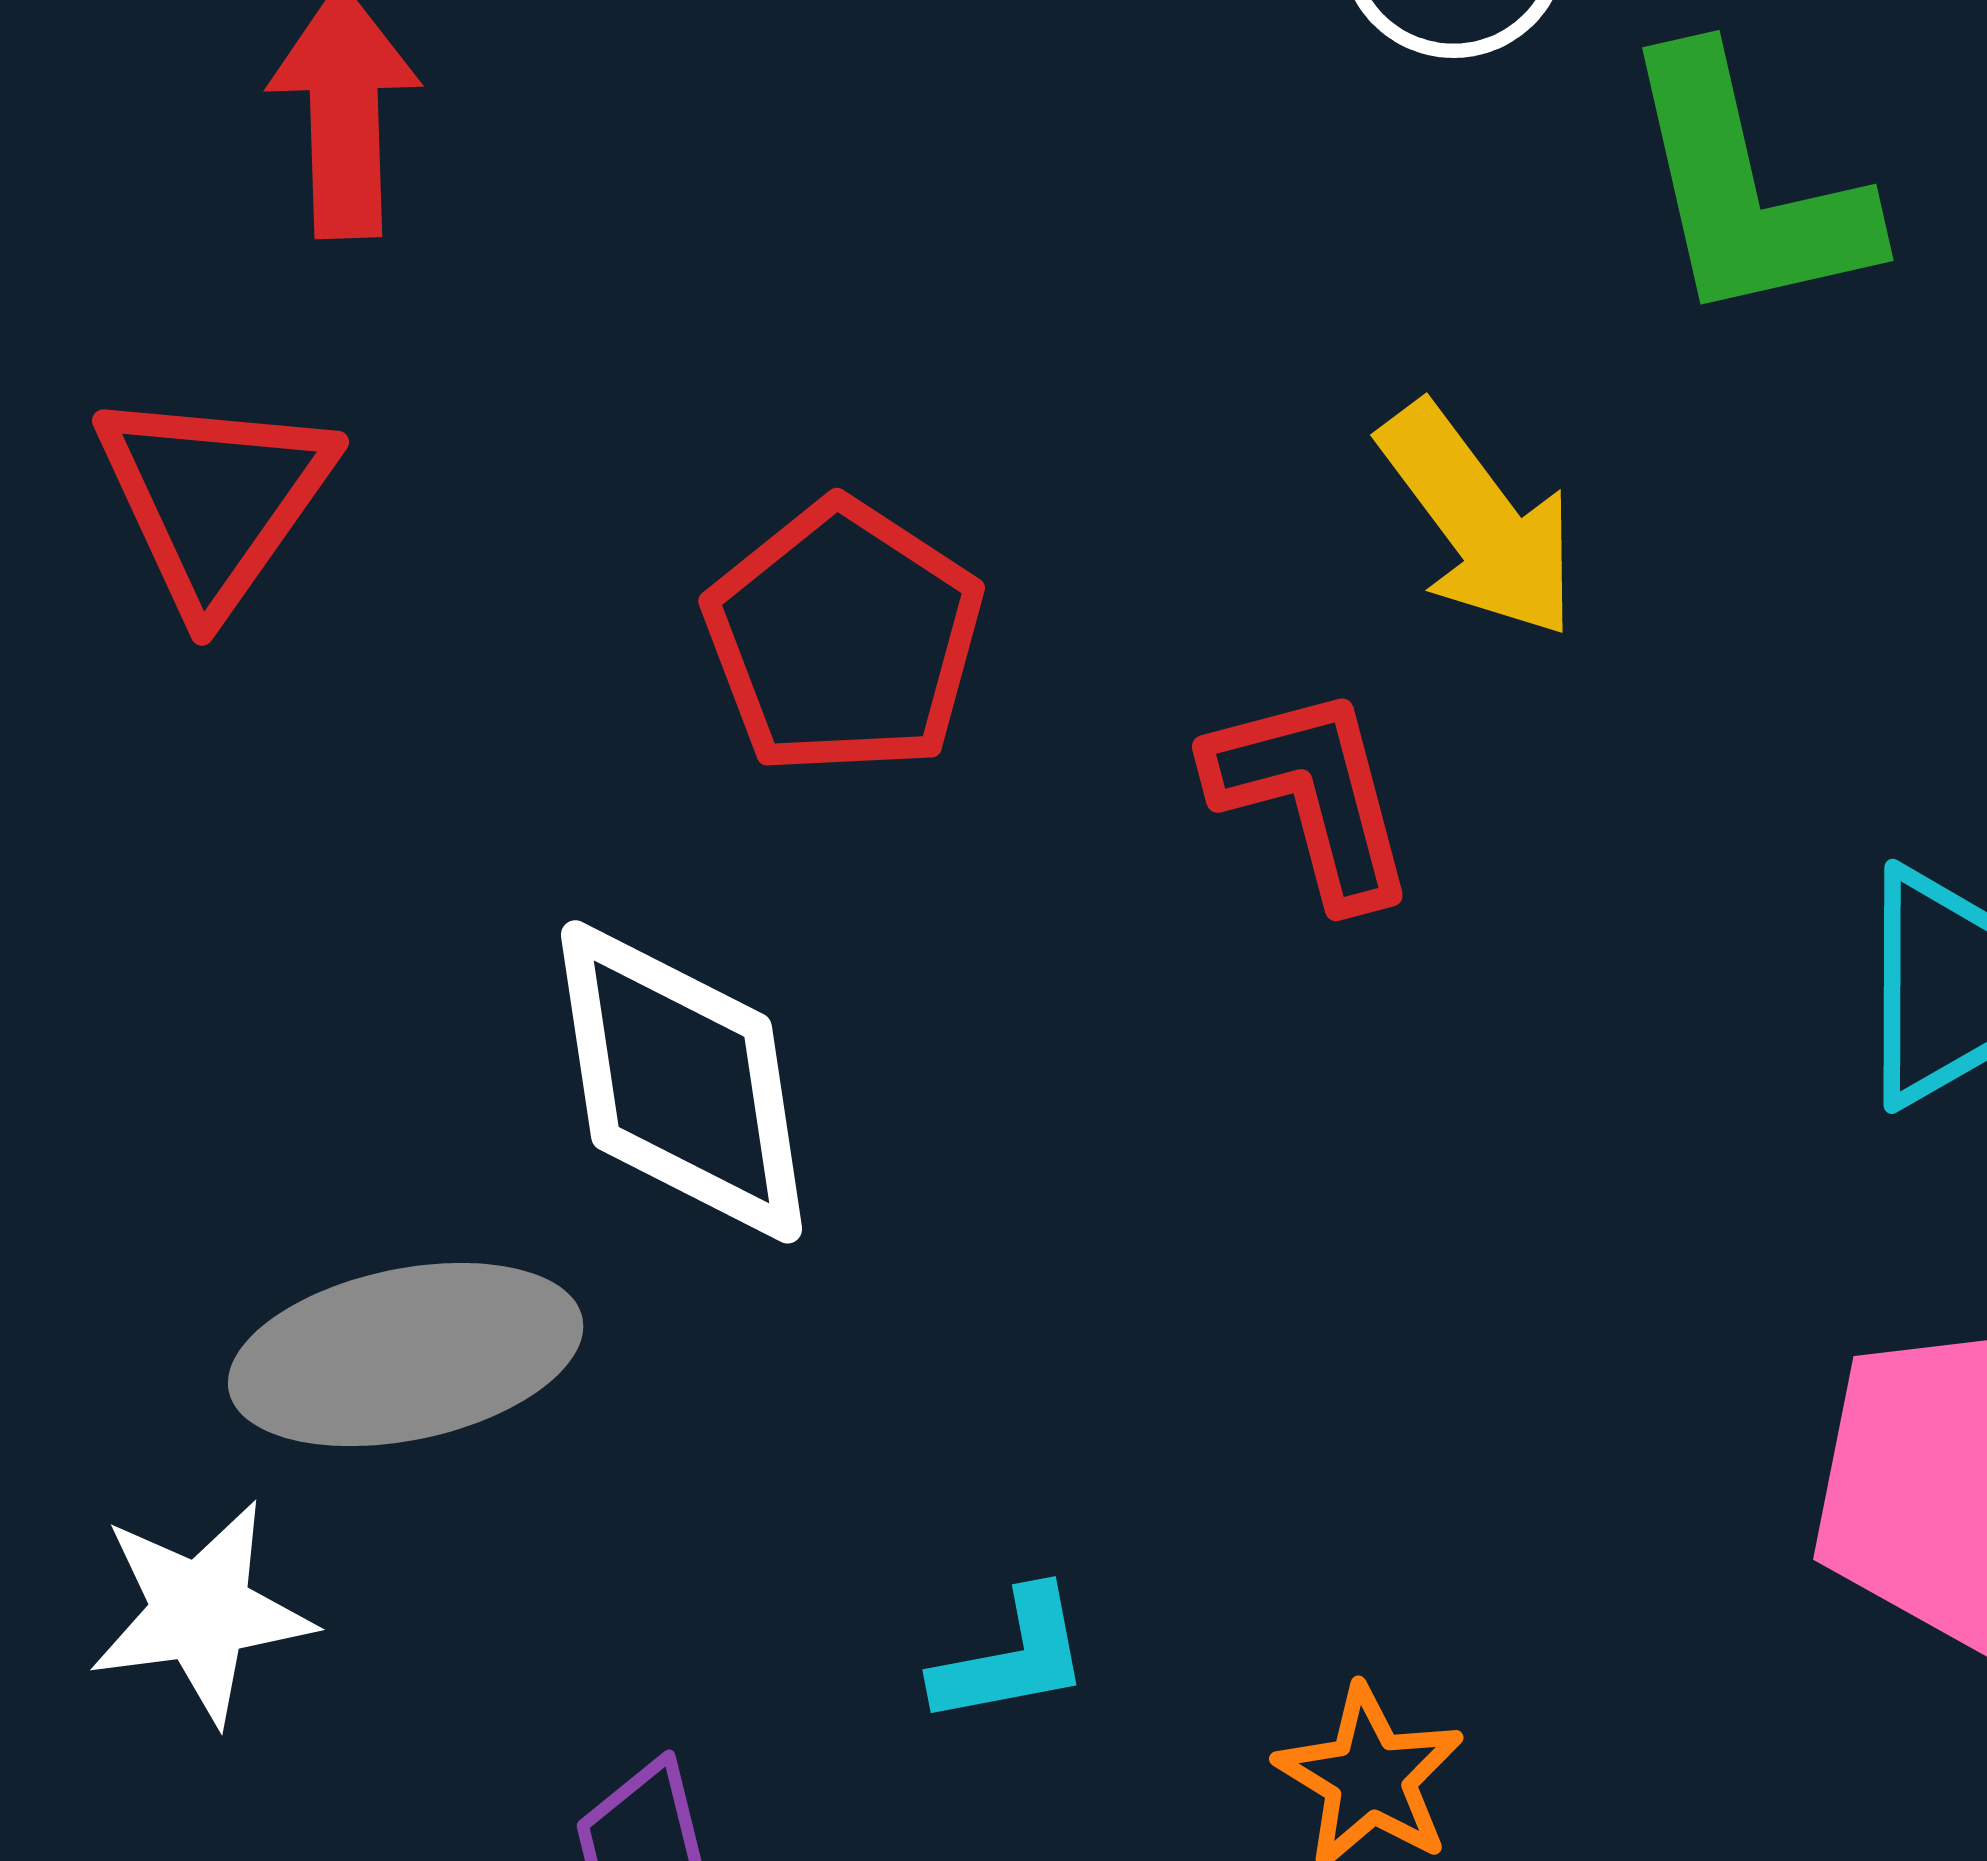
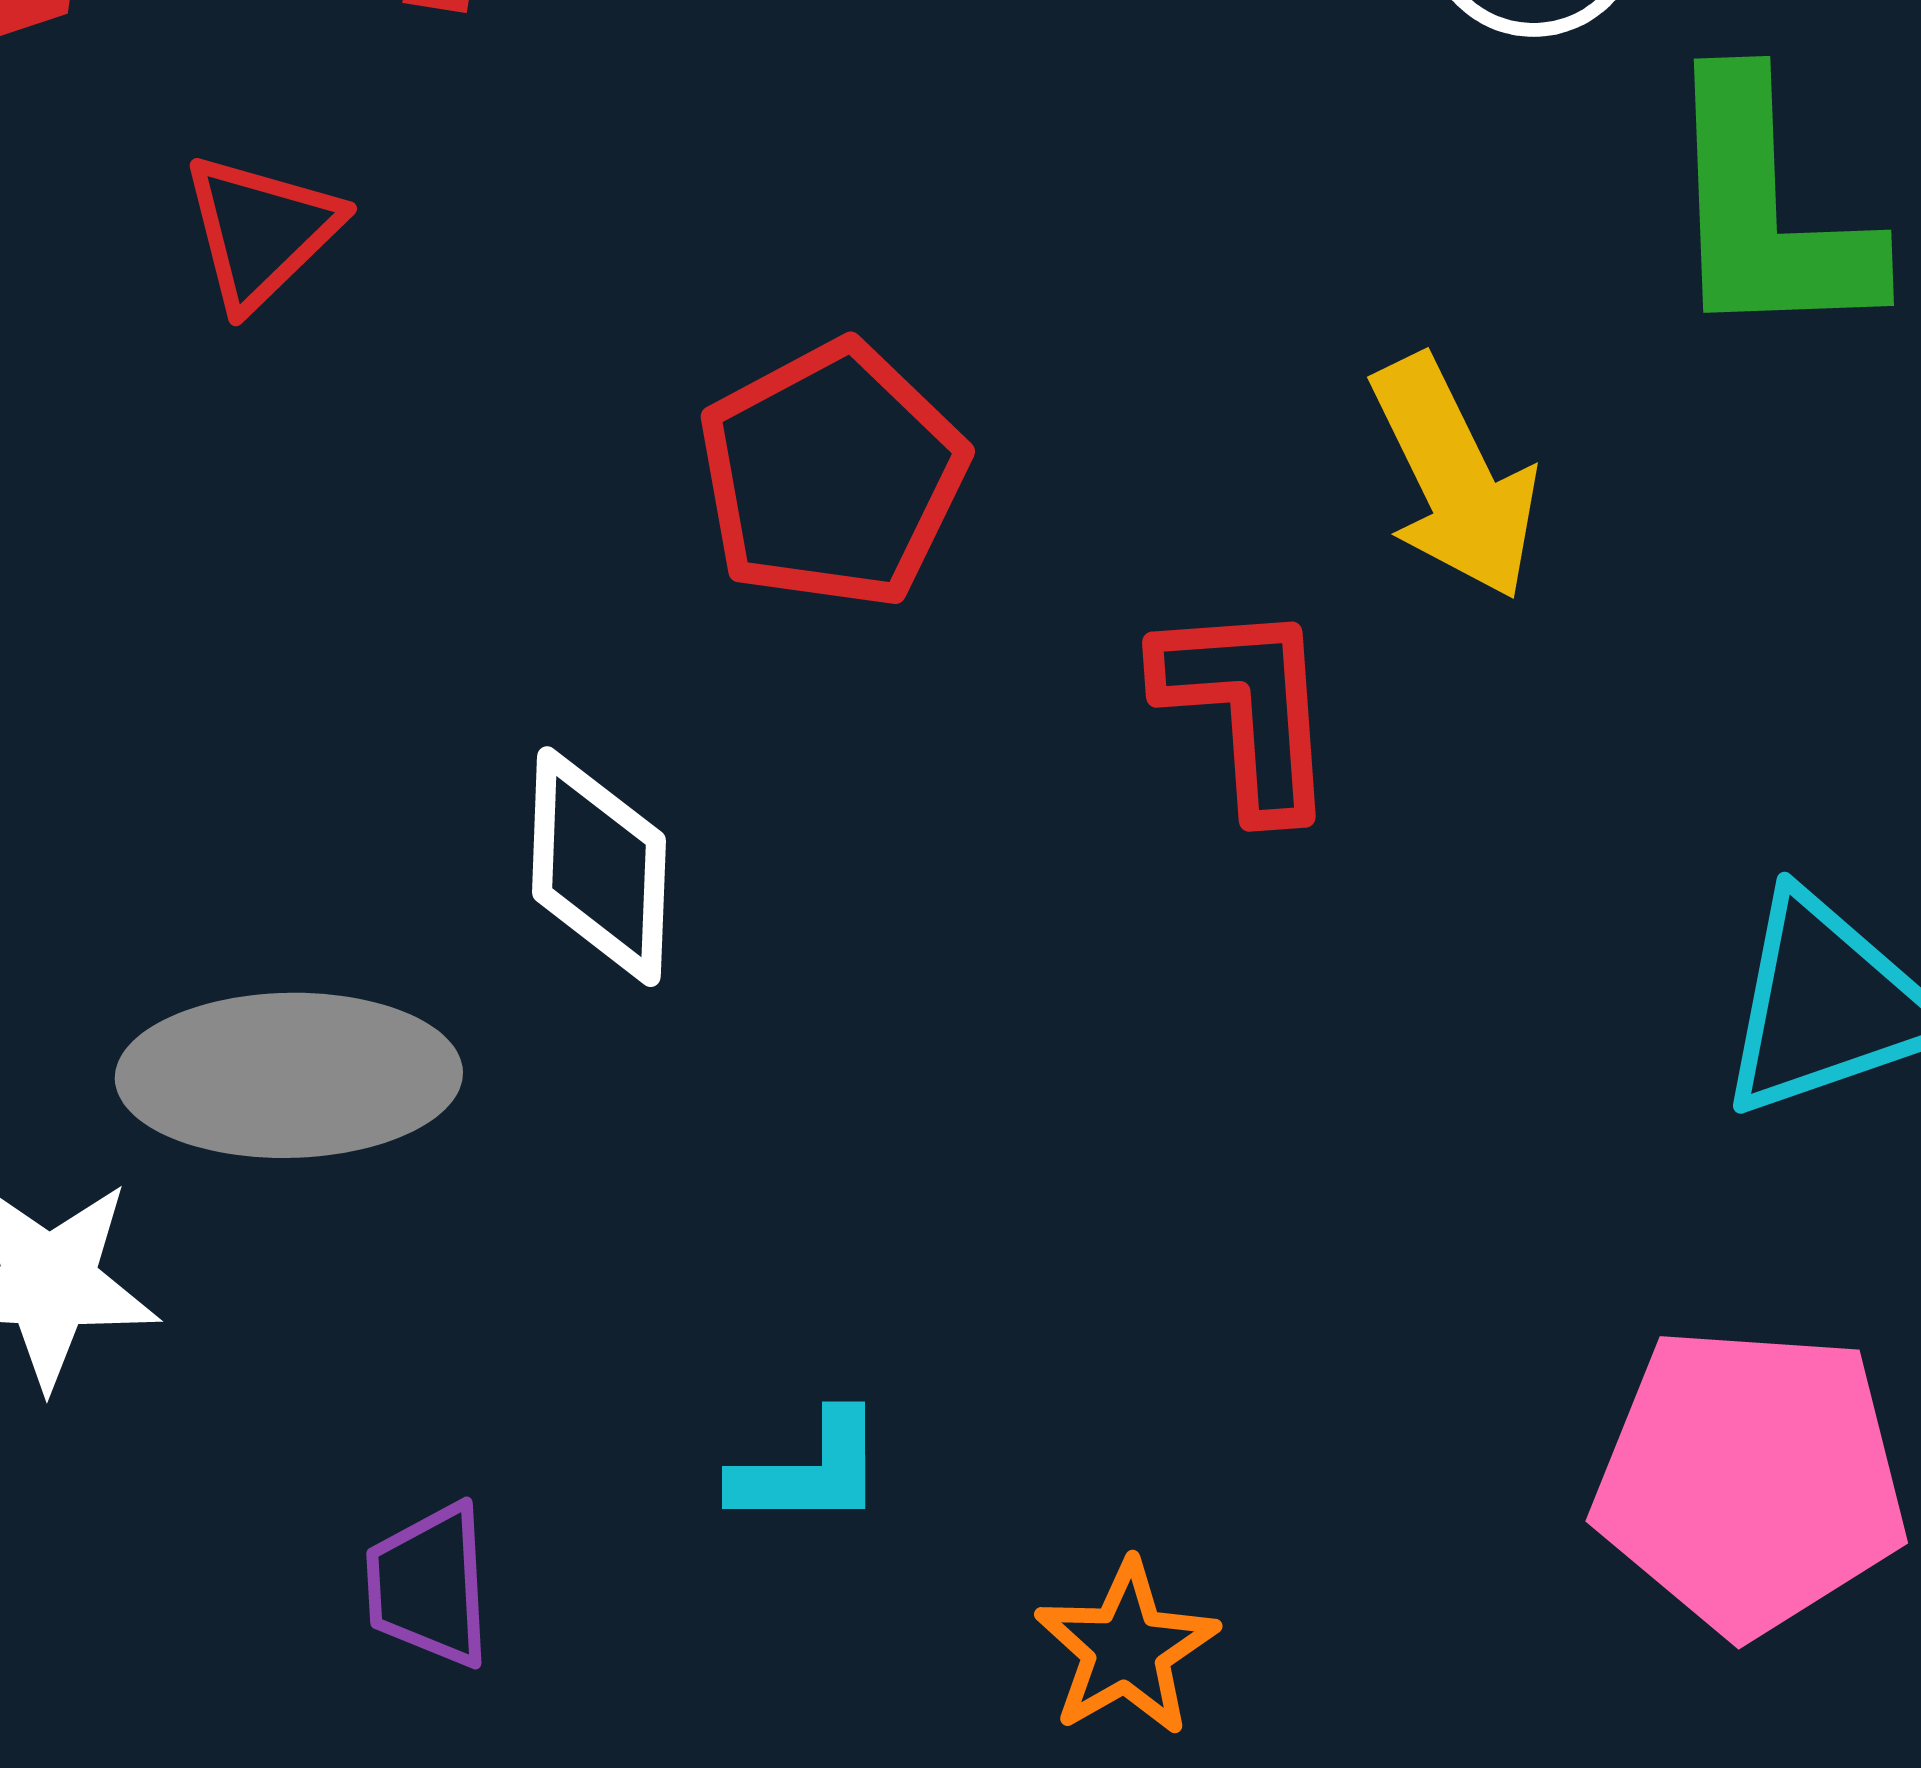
red triangle: (214, 499) -> (261, 231), size x0.7
white diamond: (681, 1082) -> (599, 867), size x0.7

